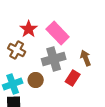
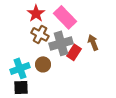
brown cross: (17, 50) -> (40, 34), moved
red rectangle: (73, 78) -> (74, 52), moved

